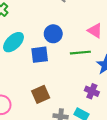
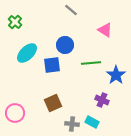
pink triangle: (95, 31) -> (105, 30), moved

